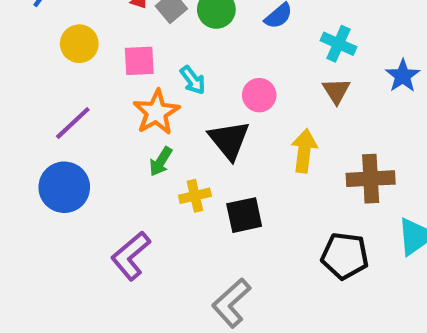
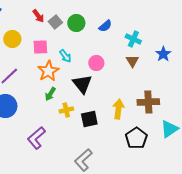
yellow arrow: (304, 151) -> (118, 109), moved
black pentagon: (345, 256) -> (136, 138), turned 30

